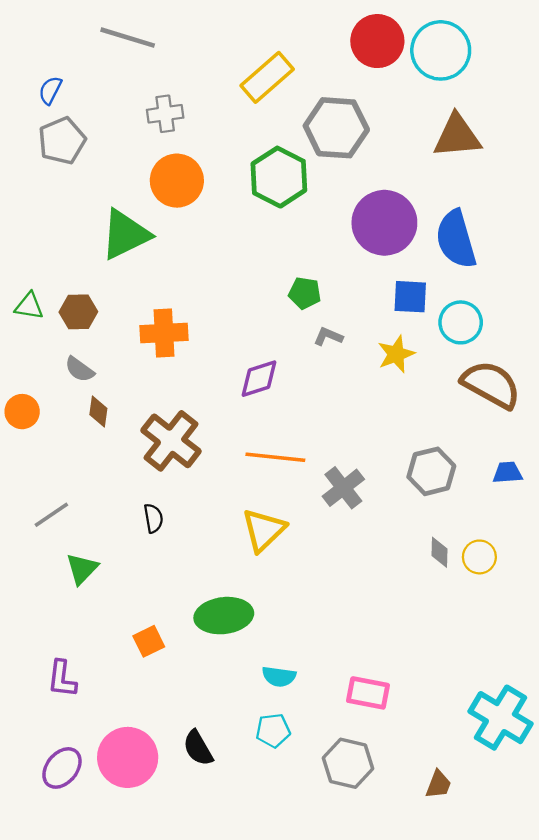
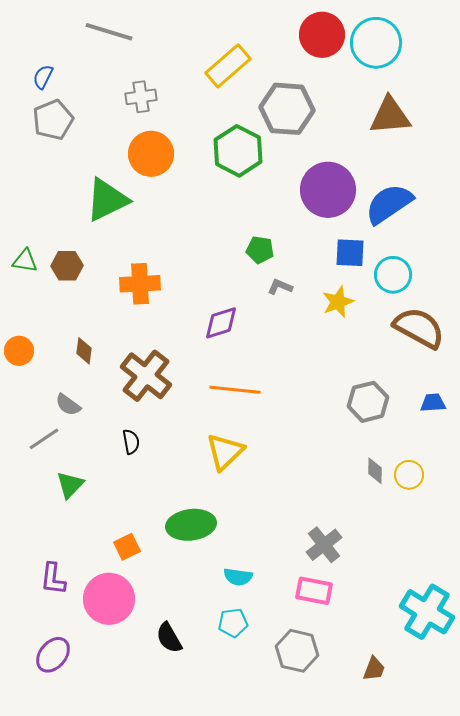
blue semicircle: (456, 239) -> (389, 204), turned 72
gray semicircle: (80, 369) -> (68, 405), moved
gray cross: (343, 488) -> (324, 545), moved
pink circle: (128, 757) -> (109, 599), moved

